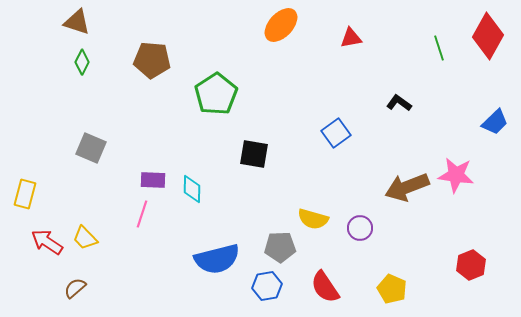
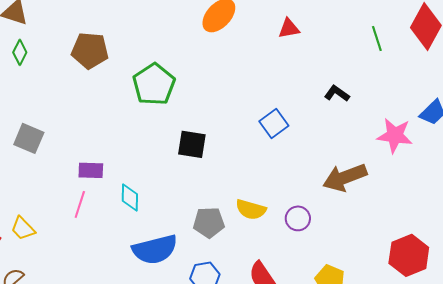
pink star: (456, 175) -> (395, 135), moved
cyan diamond: (192, 189) -> (130, 197), moved
gray pentagon: (280, 247) -> (209, 222), moved
red hexagon: (471, 265) -> (409, 255), size x1.4

